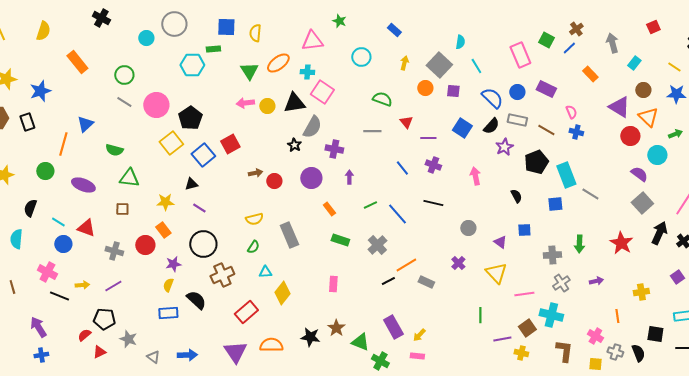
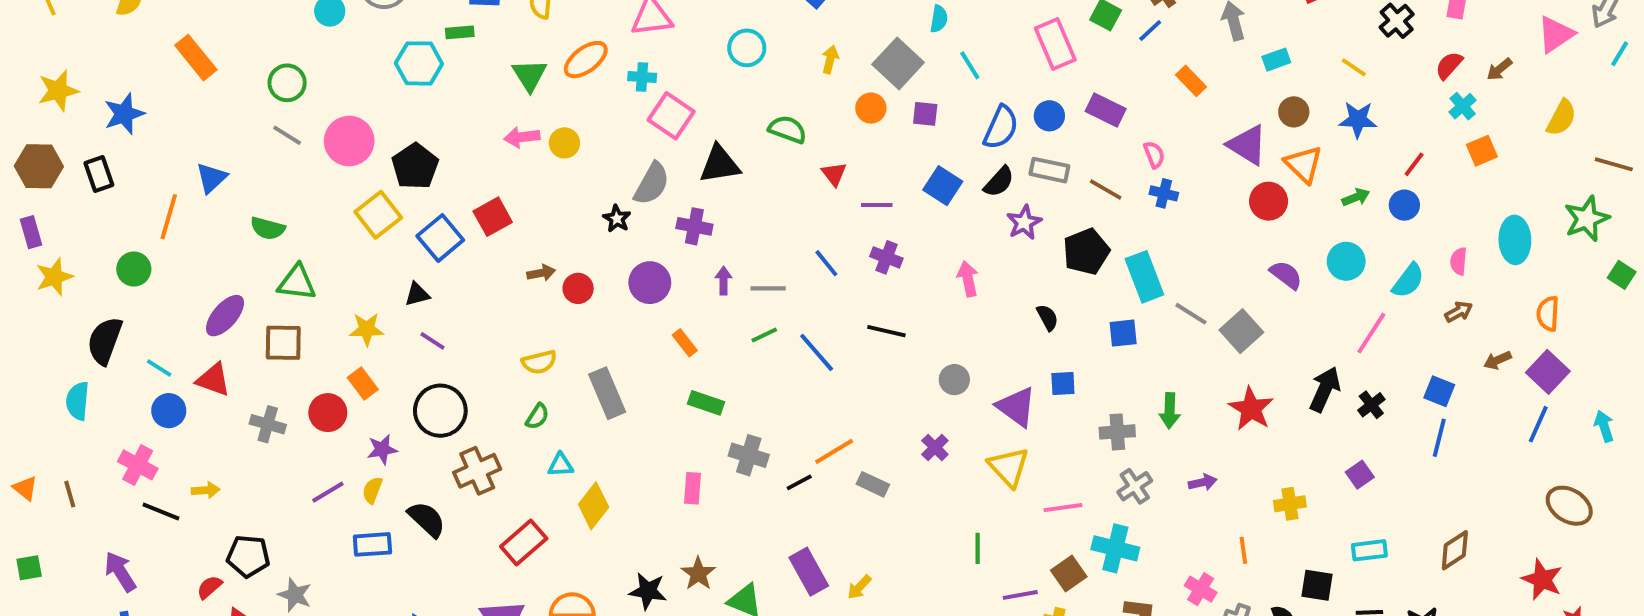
cyan rectangle: (634, 63) -> (1276, 60), turned 32
blue semicircle: (492, 98) -> (1001, 127), turned 70
black triangle: (294, 103) -> (720, 164), moved
gray line: (372, 131) -> (768, 288), moved
cyan circle: (657, 155) -> (1346, 261), moved
purple ellipse: (83, 185) -> (225, 316), moved, turned -70
gray square: (642, 203) -> (1241, 331), moved
black semicircle: (30, 208) -> (105, 341), size x1.4
brown square: (122, 209) -> (283, 343), size x1.5
purple triangle: (500, 242) -> (1016, 407), size x1.6
gray cross: (377, 245) -> (749, 455), moved, turned -30
purple line: (113, 286) -> (328, 492), moved

